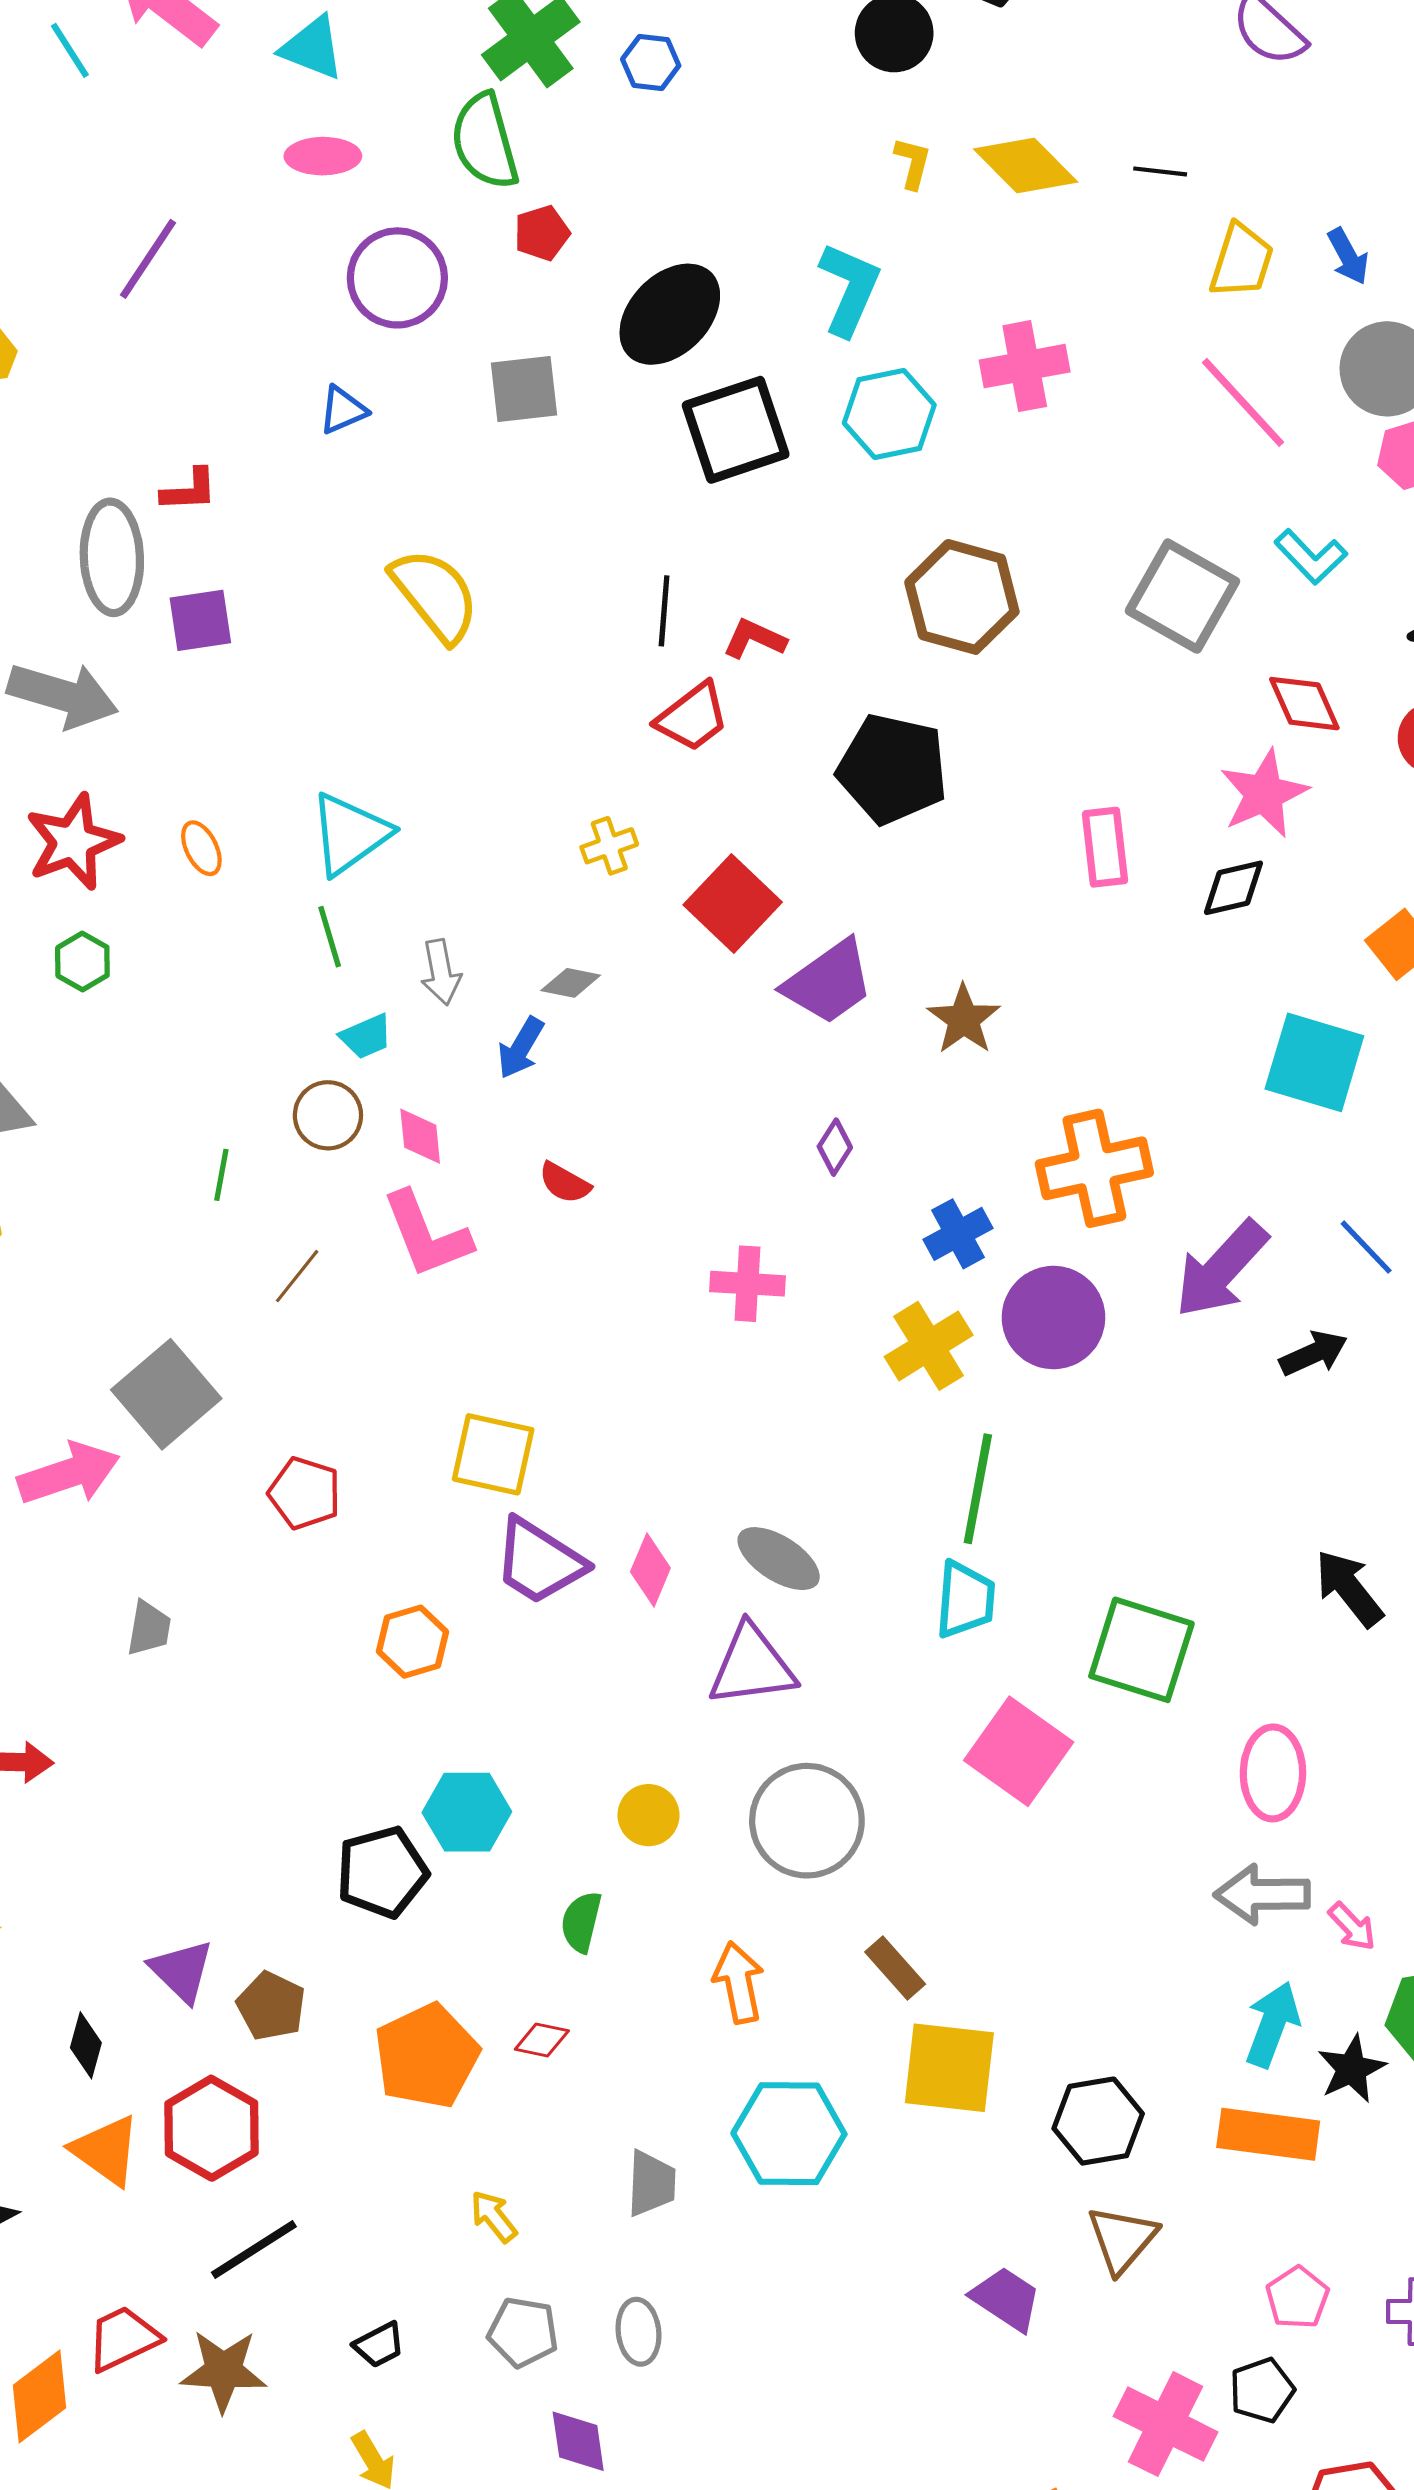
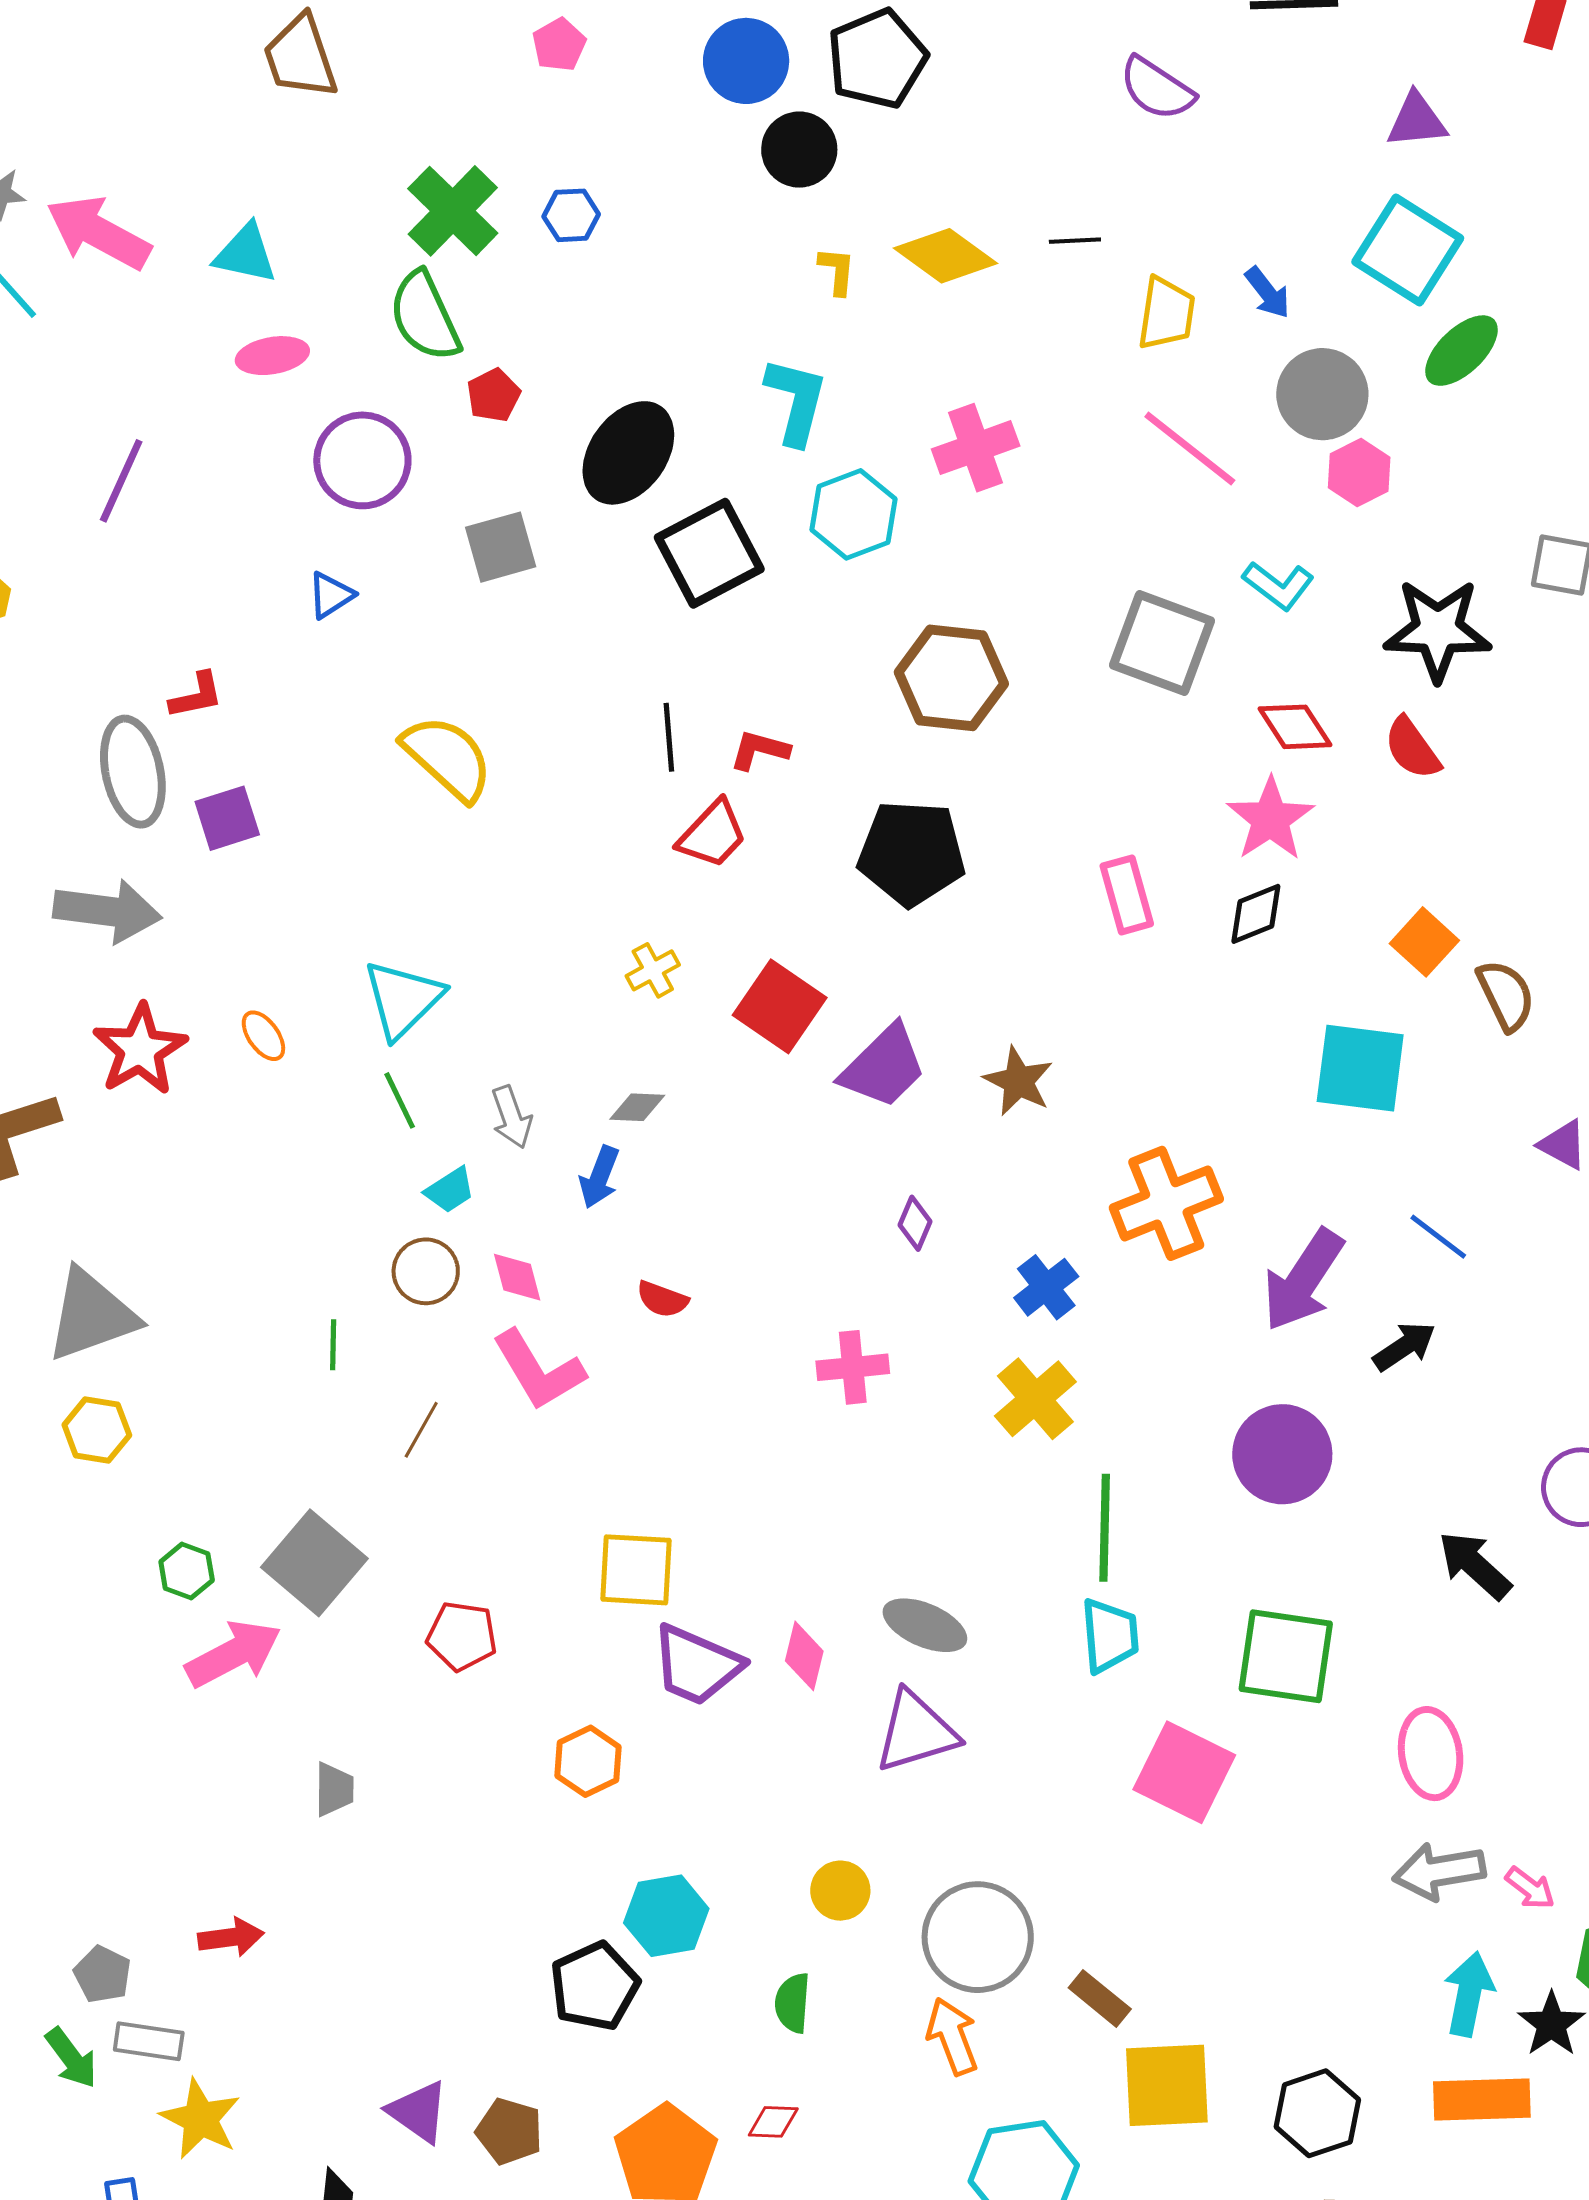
green hexagon: (82, 962) -> (187, 1571), moved
purple circle: (1053, 1318) -> (1282, 1454), moved
gray circle: (807, 1821) -> (978, 1937), moved

